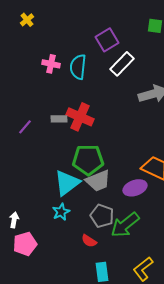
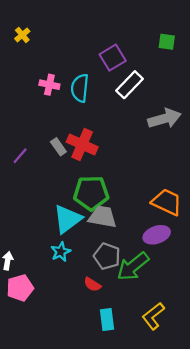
gray rectangle: (59, 119) -> (58, 147), turned 56
gray trapezoid: (98, 181) -> (102, 217), turned -148
purple ellipse: (135, 188) -> (157, 235), moved

